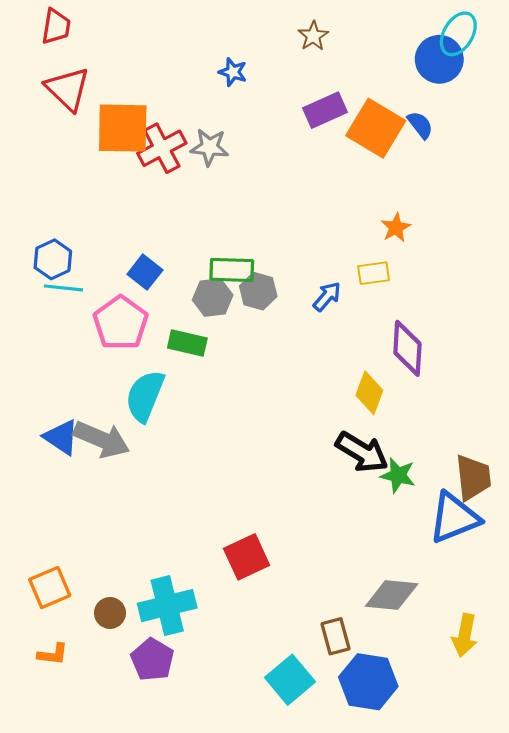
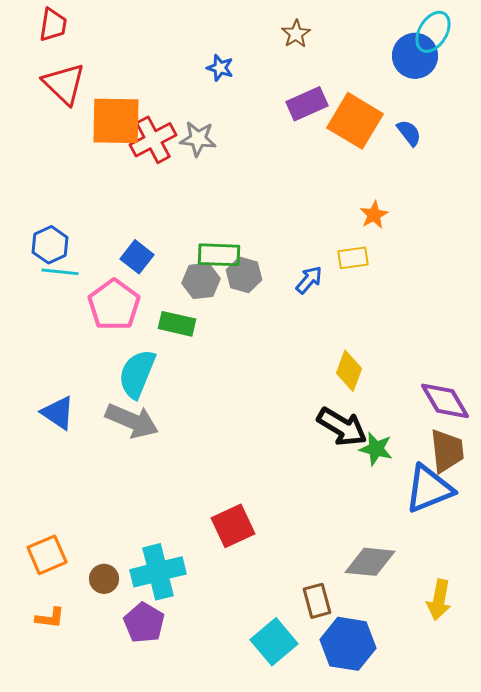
blue semicircle: (420, 125) -> (409, 133), moved
purple diamond: (407, 348) -> (445, 401), moved, turned -34
gray arrow: (102, 439) -> (132, 421), moved

